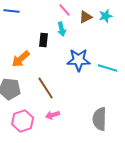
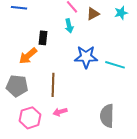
cyan star: (106, 16) -> (121, 13), moved
black rectangle: (44, 40) -> (43, 38), moved
brown line: (46, 88) -> (53, 85), turned 35

